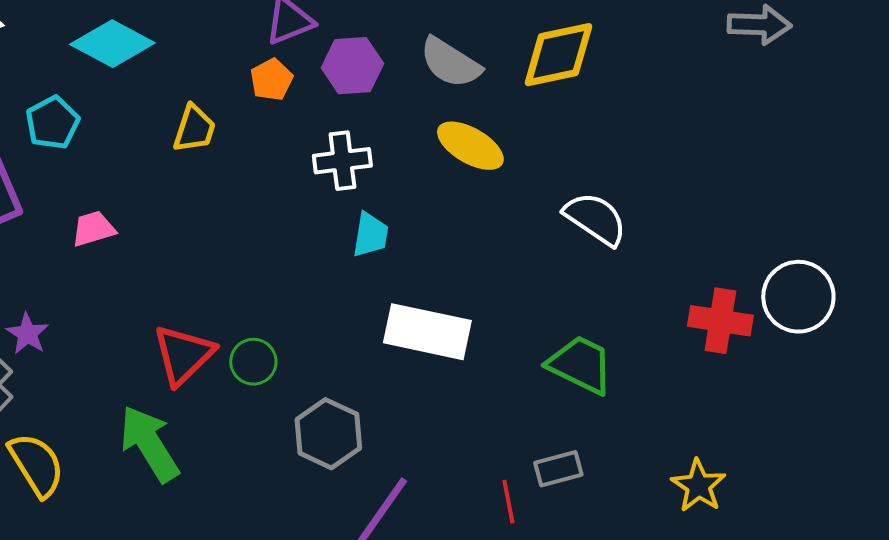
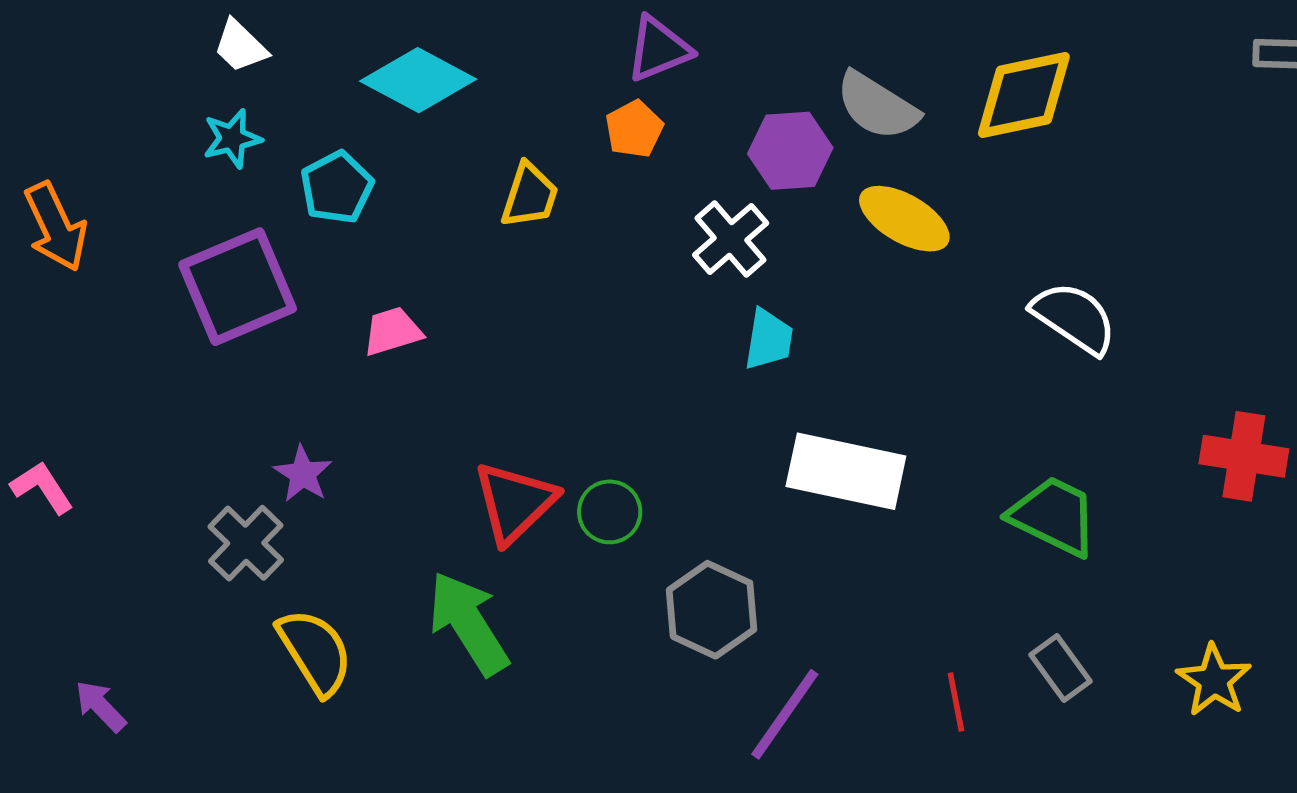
purple hexagon: (352, 66) -> (790, 151), moved
white cross: (342, 161) -> (731, 239), turned -34
gray rectangle: (558, 469) -> (1061, 668), moved, turned 69

